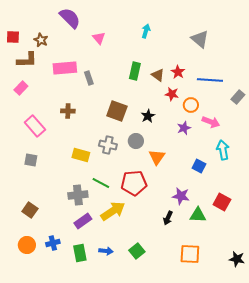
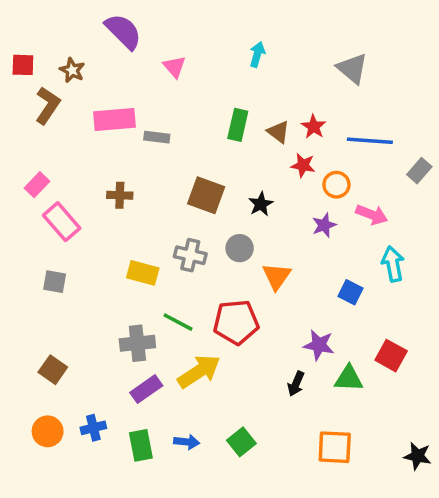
brown L-shape: (27, 60) -> (48, 105), turned -55
gray rectangle: (89, 78) -> (157, 137), turned -64
pink rectangle: (21, 88) -> (37, 185), moved

